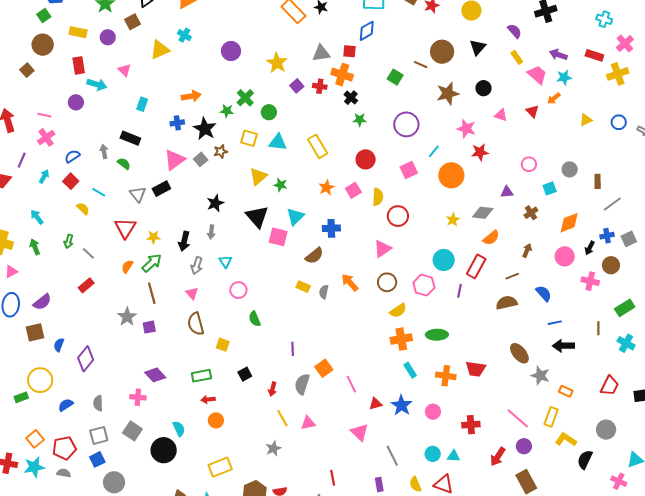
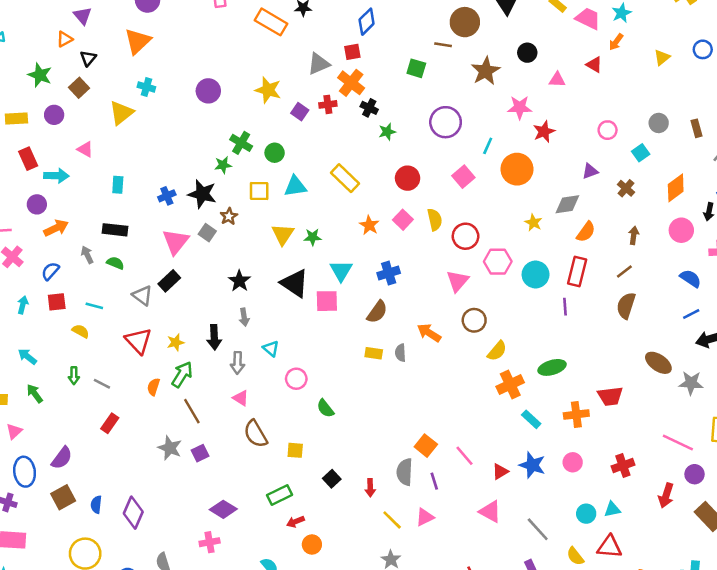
orange cross: (342, 75) -> (351, 83), turned 35
orange arrow: (191, 96) -> (56, 228), moved
red square: (71, 181) -> (57, 302), turned -35
pink hexagon: (424, 285) -> (498, 262), moved
blue semicircle: (544, 293) -> (691, 278), moved
brown semicircle: (507, 303) -> (626, 306), turned -45
purple line: (293, 349) -> (434, 481), moved

